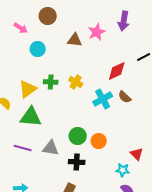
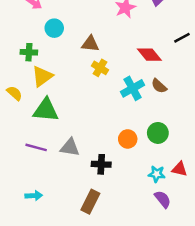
brown triangle: (75, 40) -> (90, 44), moved
red diamond: (117, 71) -> (149, 55), turned 75
green cross: (51, 82) -> (29, 52), moved
green circle: (78, 136) -> (158, 133), moved
red triangle: (137, 154) -> (180, 169), moved, turned -32

